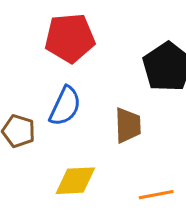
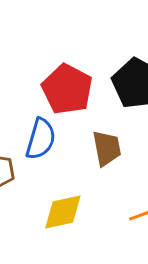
red pentagon: (70, 38) -> (67, 89), moved, turned -30

